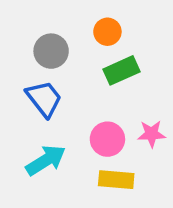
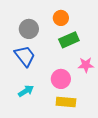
pink star: (151, 134) -> (86, 65), moved
cyan arrow: (46, 160) -> (26, 91), size x0.7

